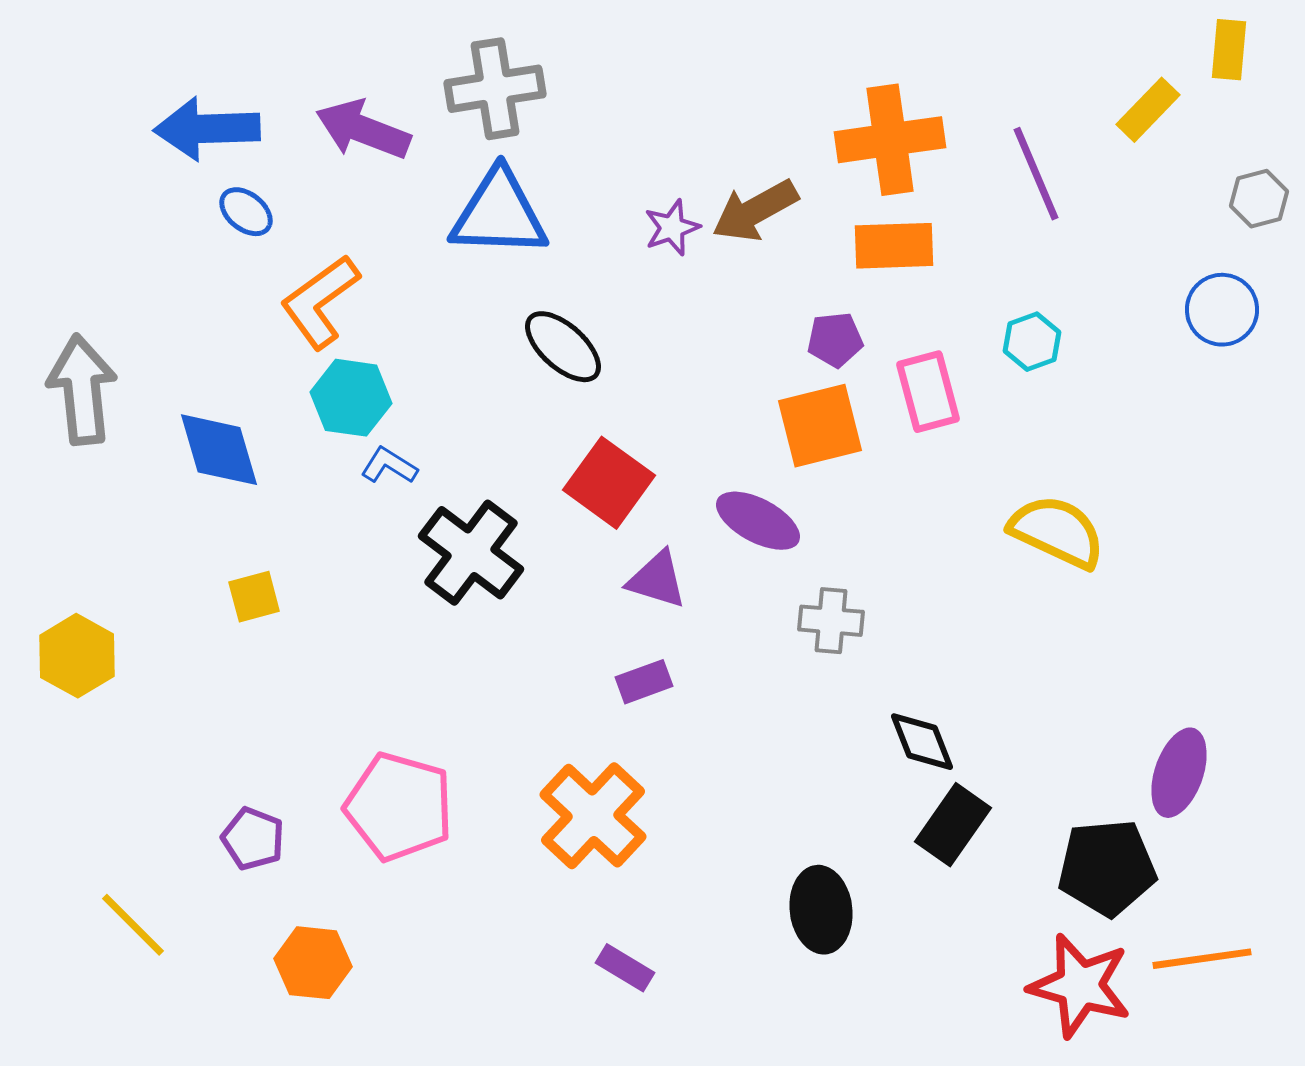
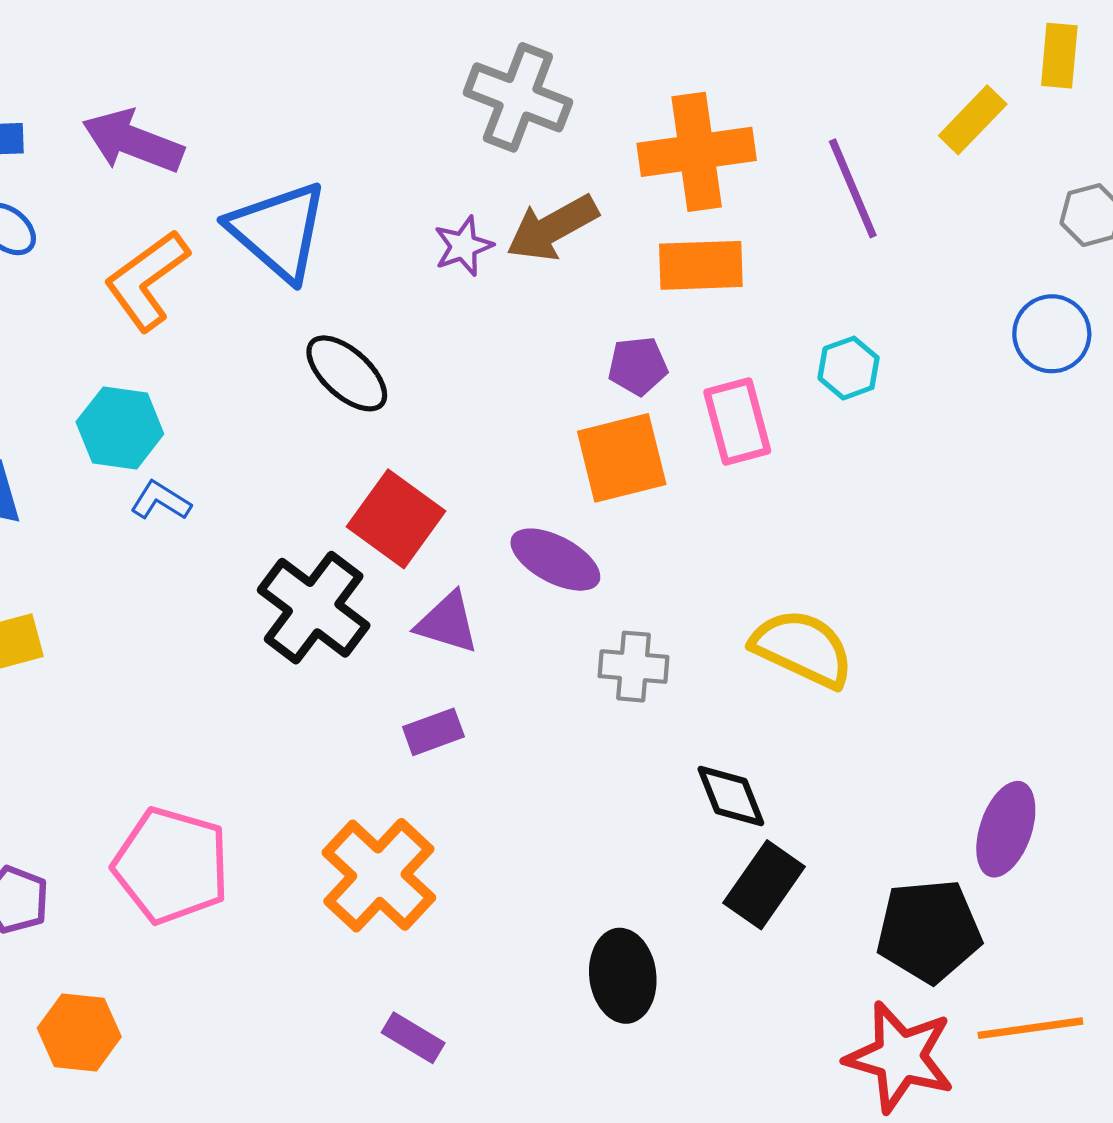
gray cross: (495, 89) -> (518, 97), moved, turned 30
blue triangle: (499, 214) -> (278, 231), turned 39
orange L-shape: (320, 302) -> (147, 280), moved
yellow semicircle: (1057, 532) -> (803, 648), moved
black cross: (471, 553) -> (314, 608), moved

